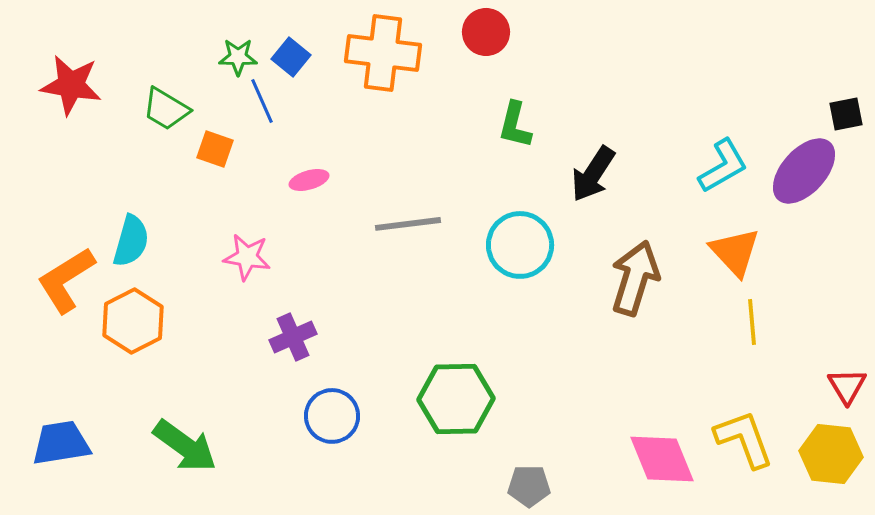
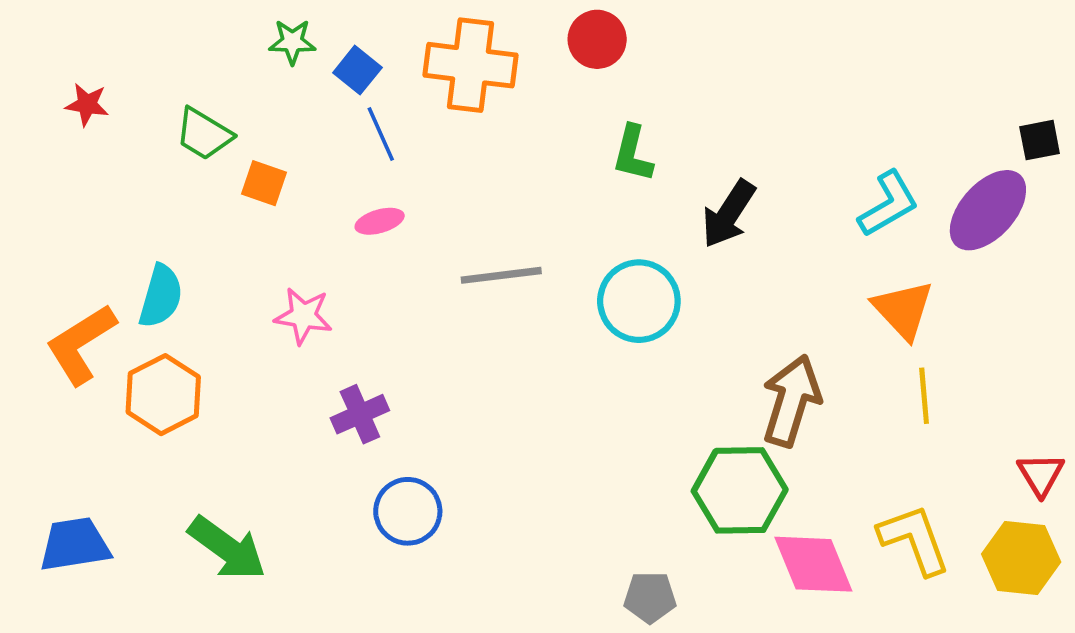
green star: (238, 57) -> (292, 42), moved
red star: (71, 85) -> (87, 104), size x0.6
blue line: (262, 101) -> (381, 134), moved
brown arrow: (635, 278) -> (791, 401), moved
green hexagon: (456, 399) -> (740, 490), moved

